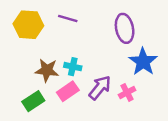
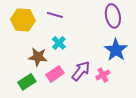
purple ellipse: (125, 28) -> (113, 16), moved
cyan cross: (73, 67) -> (59, 43), moved, turned 32

